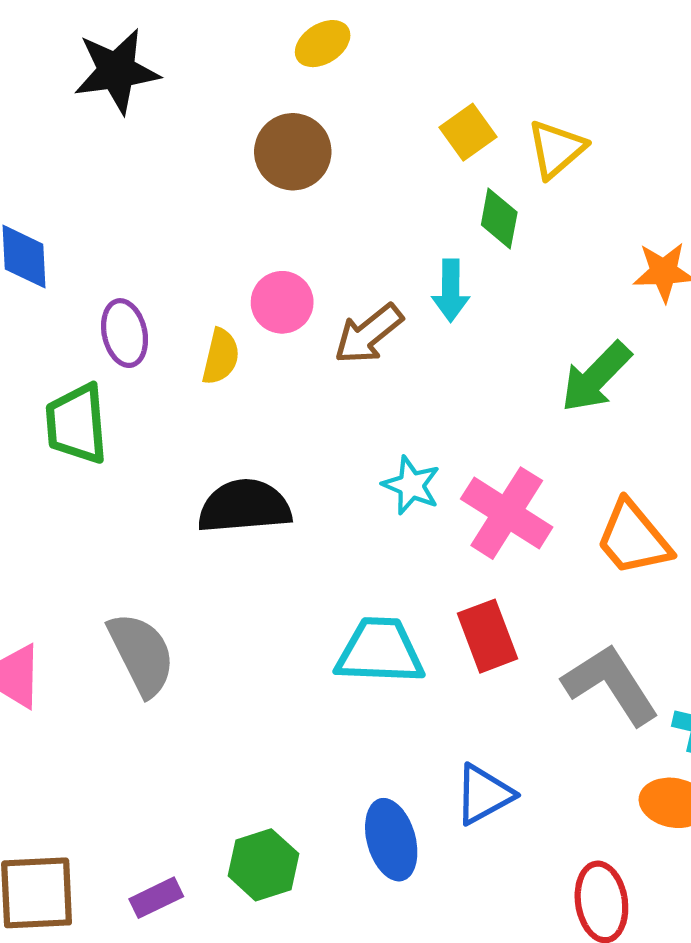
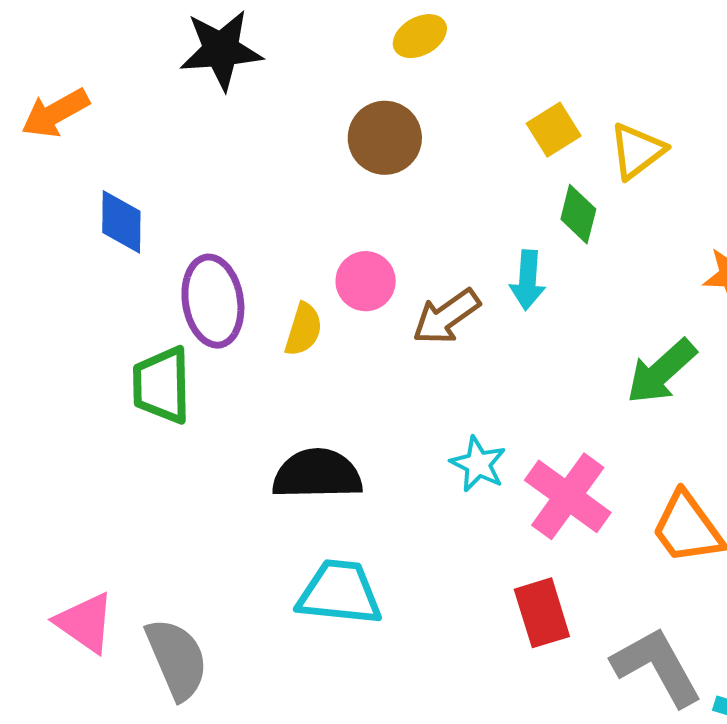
purple ellipse: (125, 333) -> (213, 301), size x1.4
cyan trapezoid: (380, 651) -> (340, 593), moved
gray semicircle: (141, 654) -> (177, 659), moved

